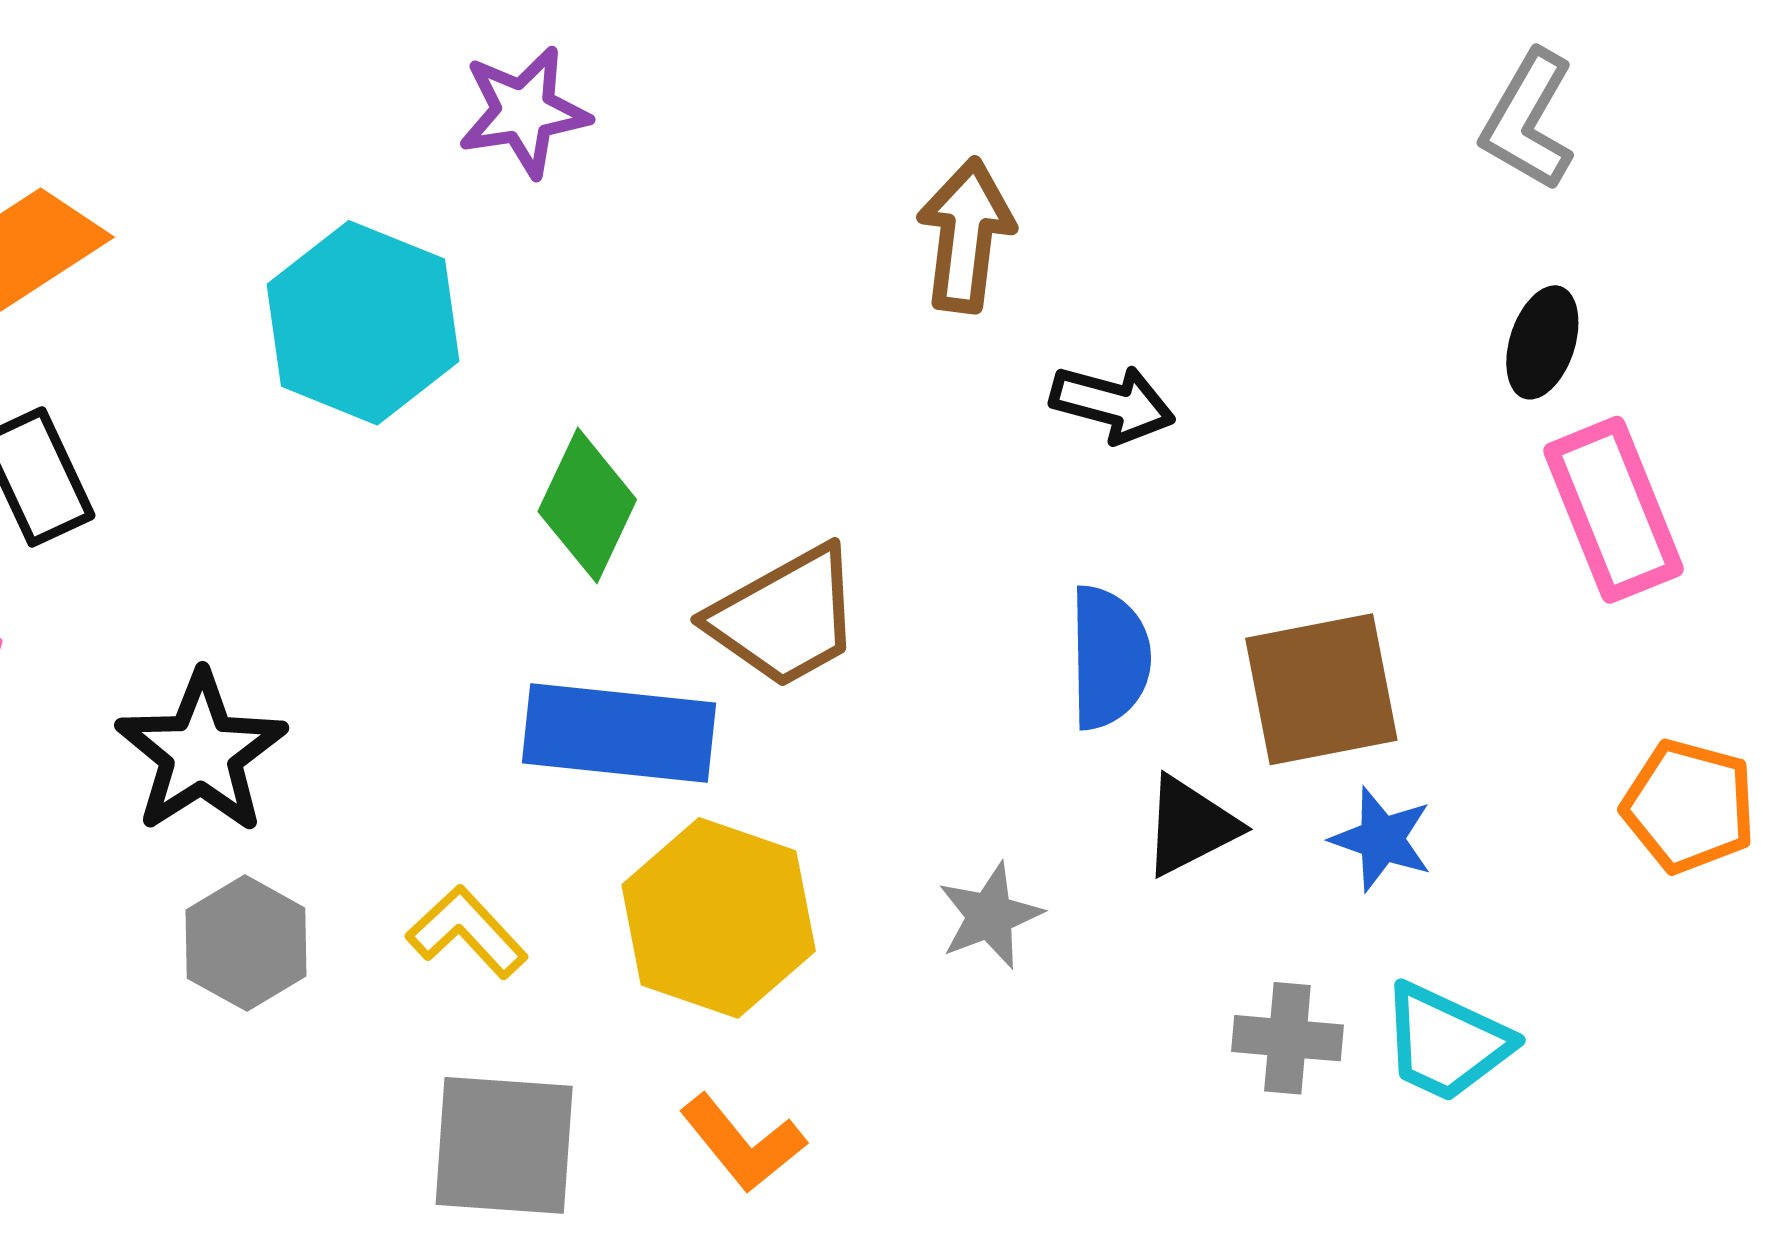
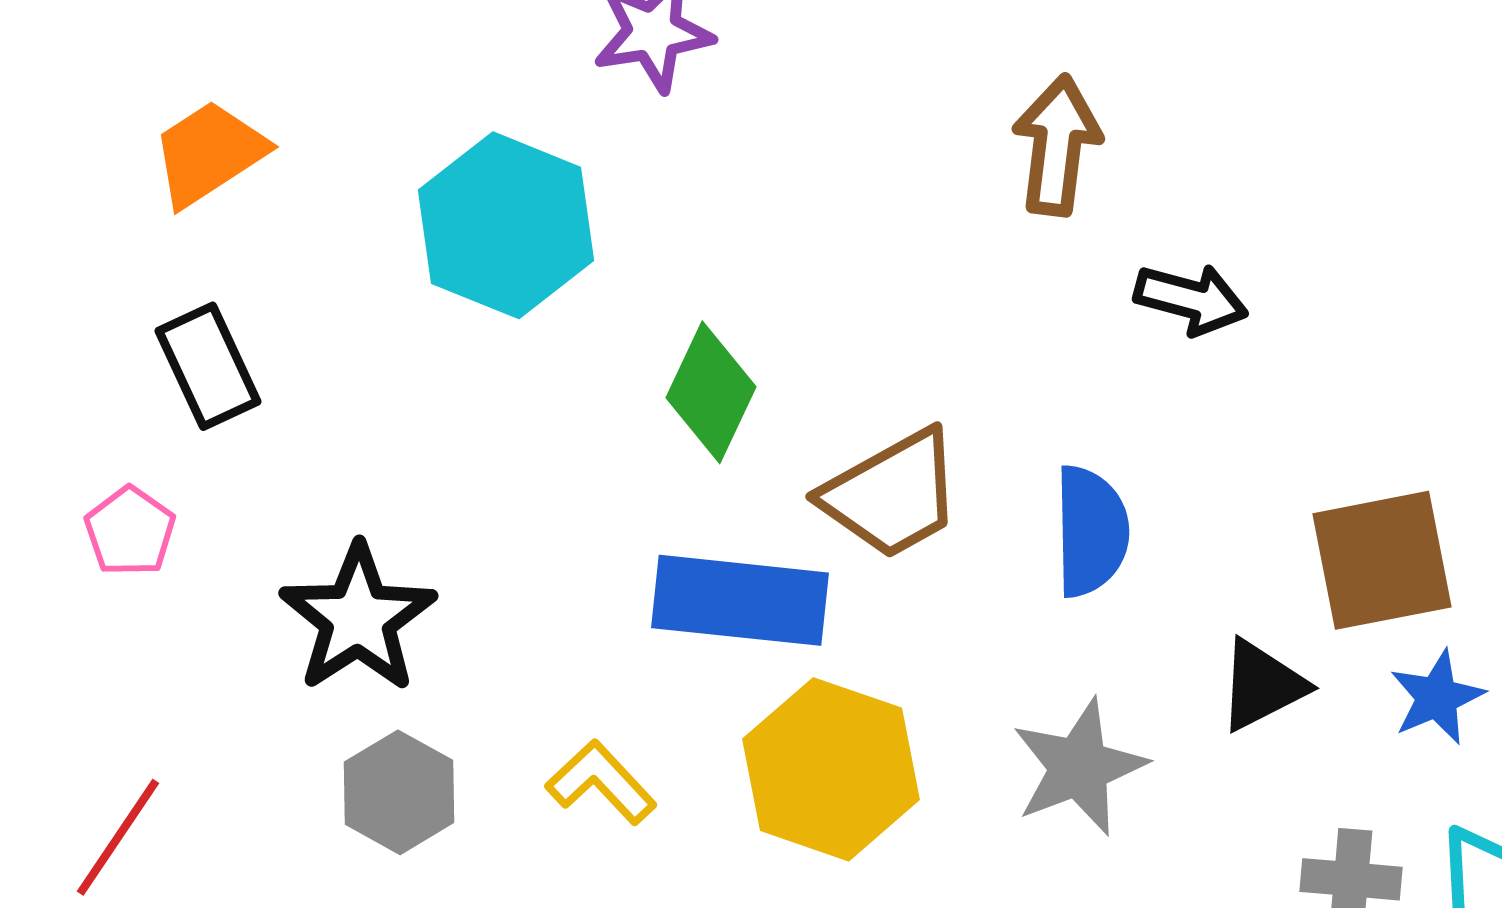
blue semicircle: (1109, 657) -> (1091, 531), moved
blue star: (1382, 839) -> (1437, 697), turned 30
gray star: (990, 916) -> (1079, 767), size x1.4

